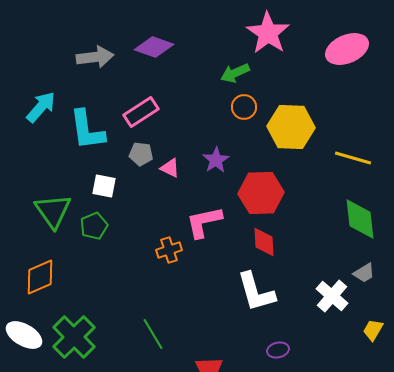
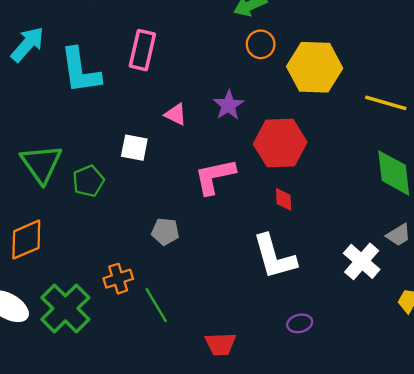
pink rectangle: (141, 112) -> (142, 50), turned -44
gray pentagon: (141, 154) -> (165, 232), moved
white square: (104, 186) -> (134, 148), moved
red diamond: (264, 242) -> (284, 199), size x0.7
orange cross: (169, 250) -> (118, 279), moved

